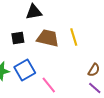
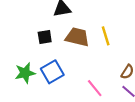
pink line: (49, 85) -> (95, 88), moved

